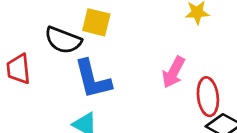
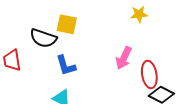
blue L-shape: (93, 79) -> (66, 65), size x0.7

